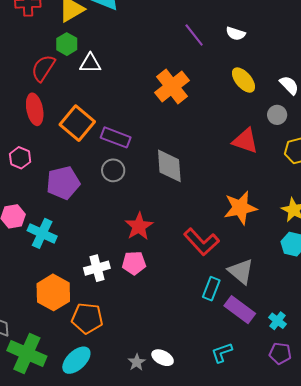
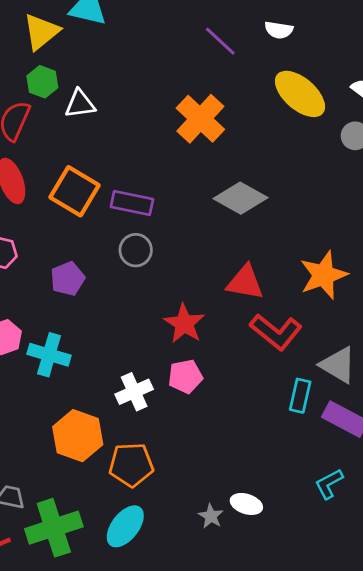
yellow ellipse: (243, 80) -> (300, 94), size x1.4
red triangle: (245, 141) -> (245, 282), moved
gray diamond: (169, 166) -> (241, 198), moved, turned -48
purple pentagon: (63, 183) -> (68, 279), size x0.7
green cross: (27, 353) -> (54, 528), turned -33

